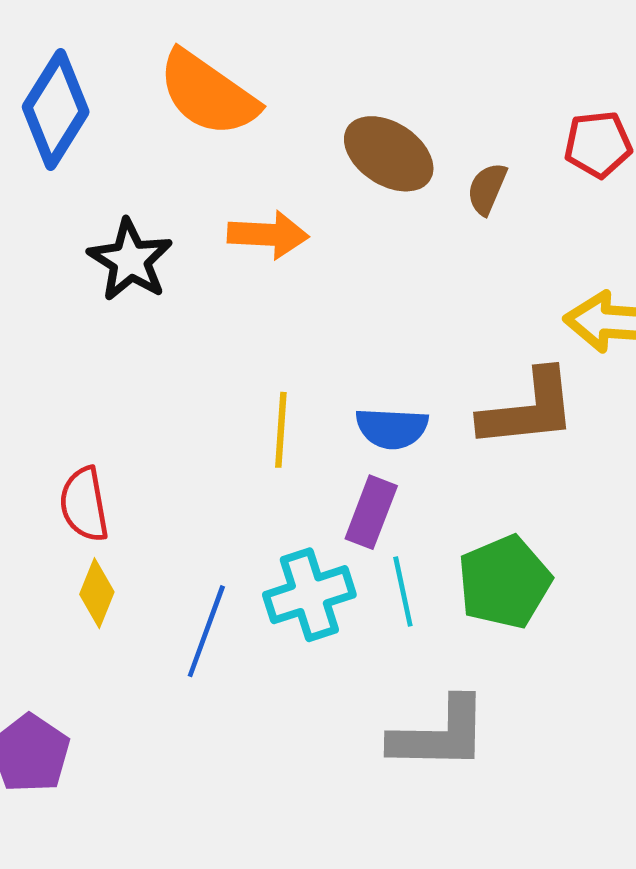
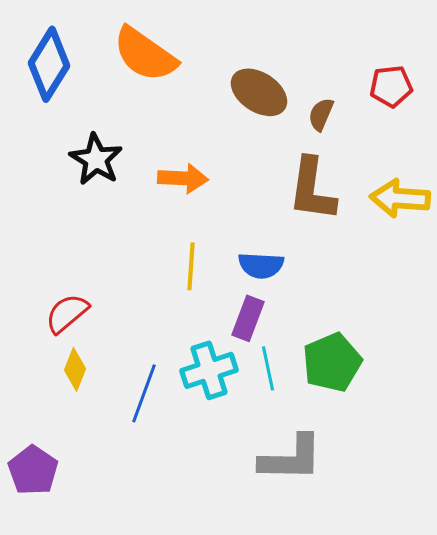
orange arrow: (268, 235) -> (183, 178), moved
brown L-shape: (528, 409) -> (312, 189), moved, turned 104
red semicircle: (84, 504) -> (67, 313), turned 60

